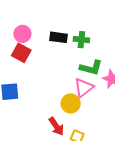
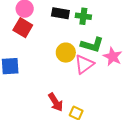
yellow circle: (71, 103) -> (66, 53), moved

